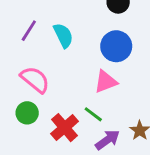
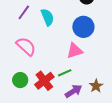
green circle: (27, 113) -> (20, 80), moved
green line: (93, 114) -> (65, 73), turned -64

